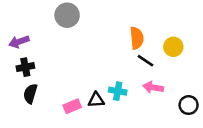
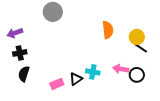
black line: (146, 61) -> (141, 48), moved
black triangle: (96, 100) -> (76, 79), turned -32
black circle: (189, 105) -> (137, 75), moved

